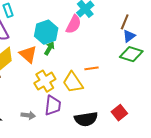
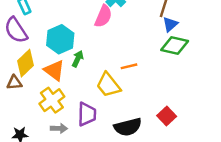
cyan hexagon: (46, 32) -> (60, 39), moved
green arrow: (49, 48) -> (78, 59), moved
orange triangle: (28, 54) -> (54, 70), moved
yellow cross: (45, 81) -> (52, 100), moved

